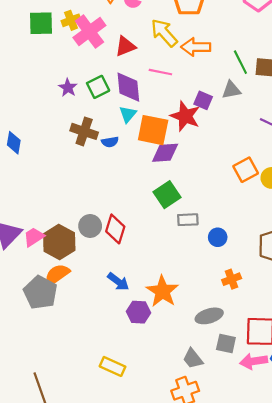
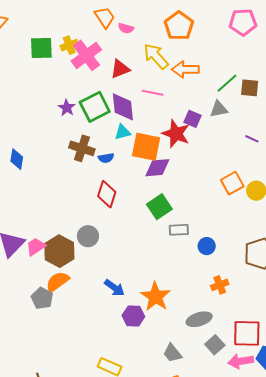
green line: (240, 62) -> (227, 83), turned 75
green square: (98, 87) -> (95, 107), size x1.4
cyan triangle: (128, 114) -> (122, 132), turned 36
red diamond: (115, 229) -> (107, 194), moved
gray pentagon: (40, 292) -> (42, 298), size x0.7
gray square: (226, 343) -> (215, 345), turned 36
gray trapezoid: (193, 359) -> (172, 353), moved

